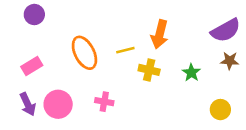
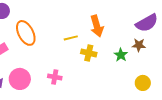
orange arrow: (160, 34) -> (97, 26), turned -30
orange ellipse: (84, 53) -> (26, 33), moved
brown star: (230, 61) -> (139, 45), moved

